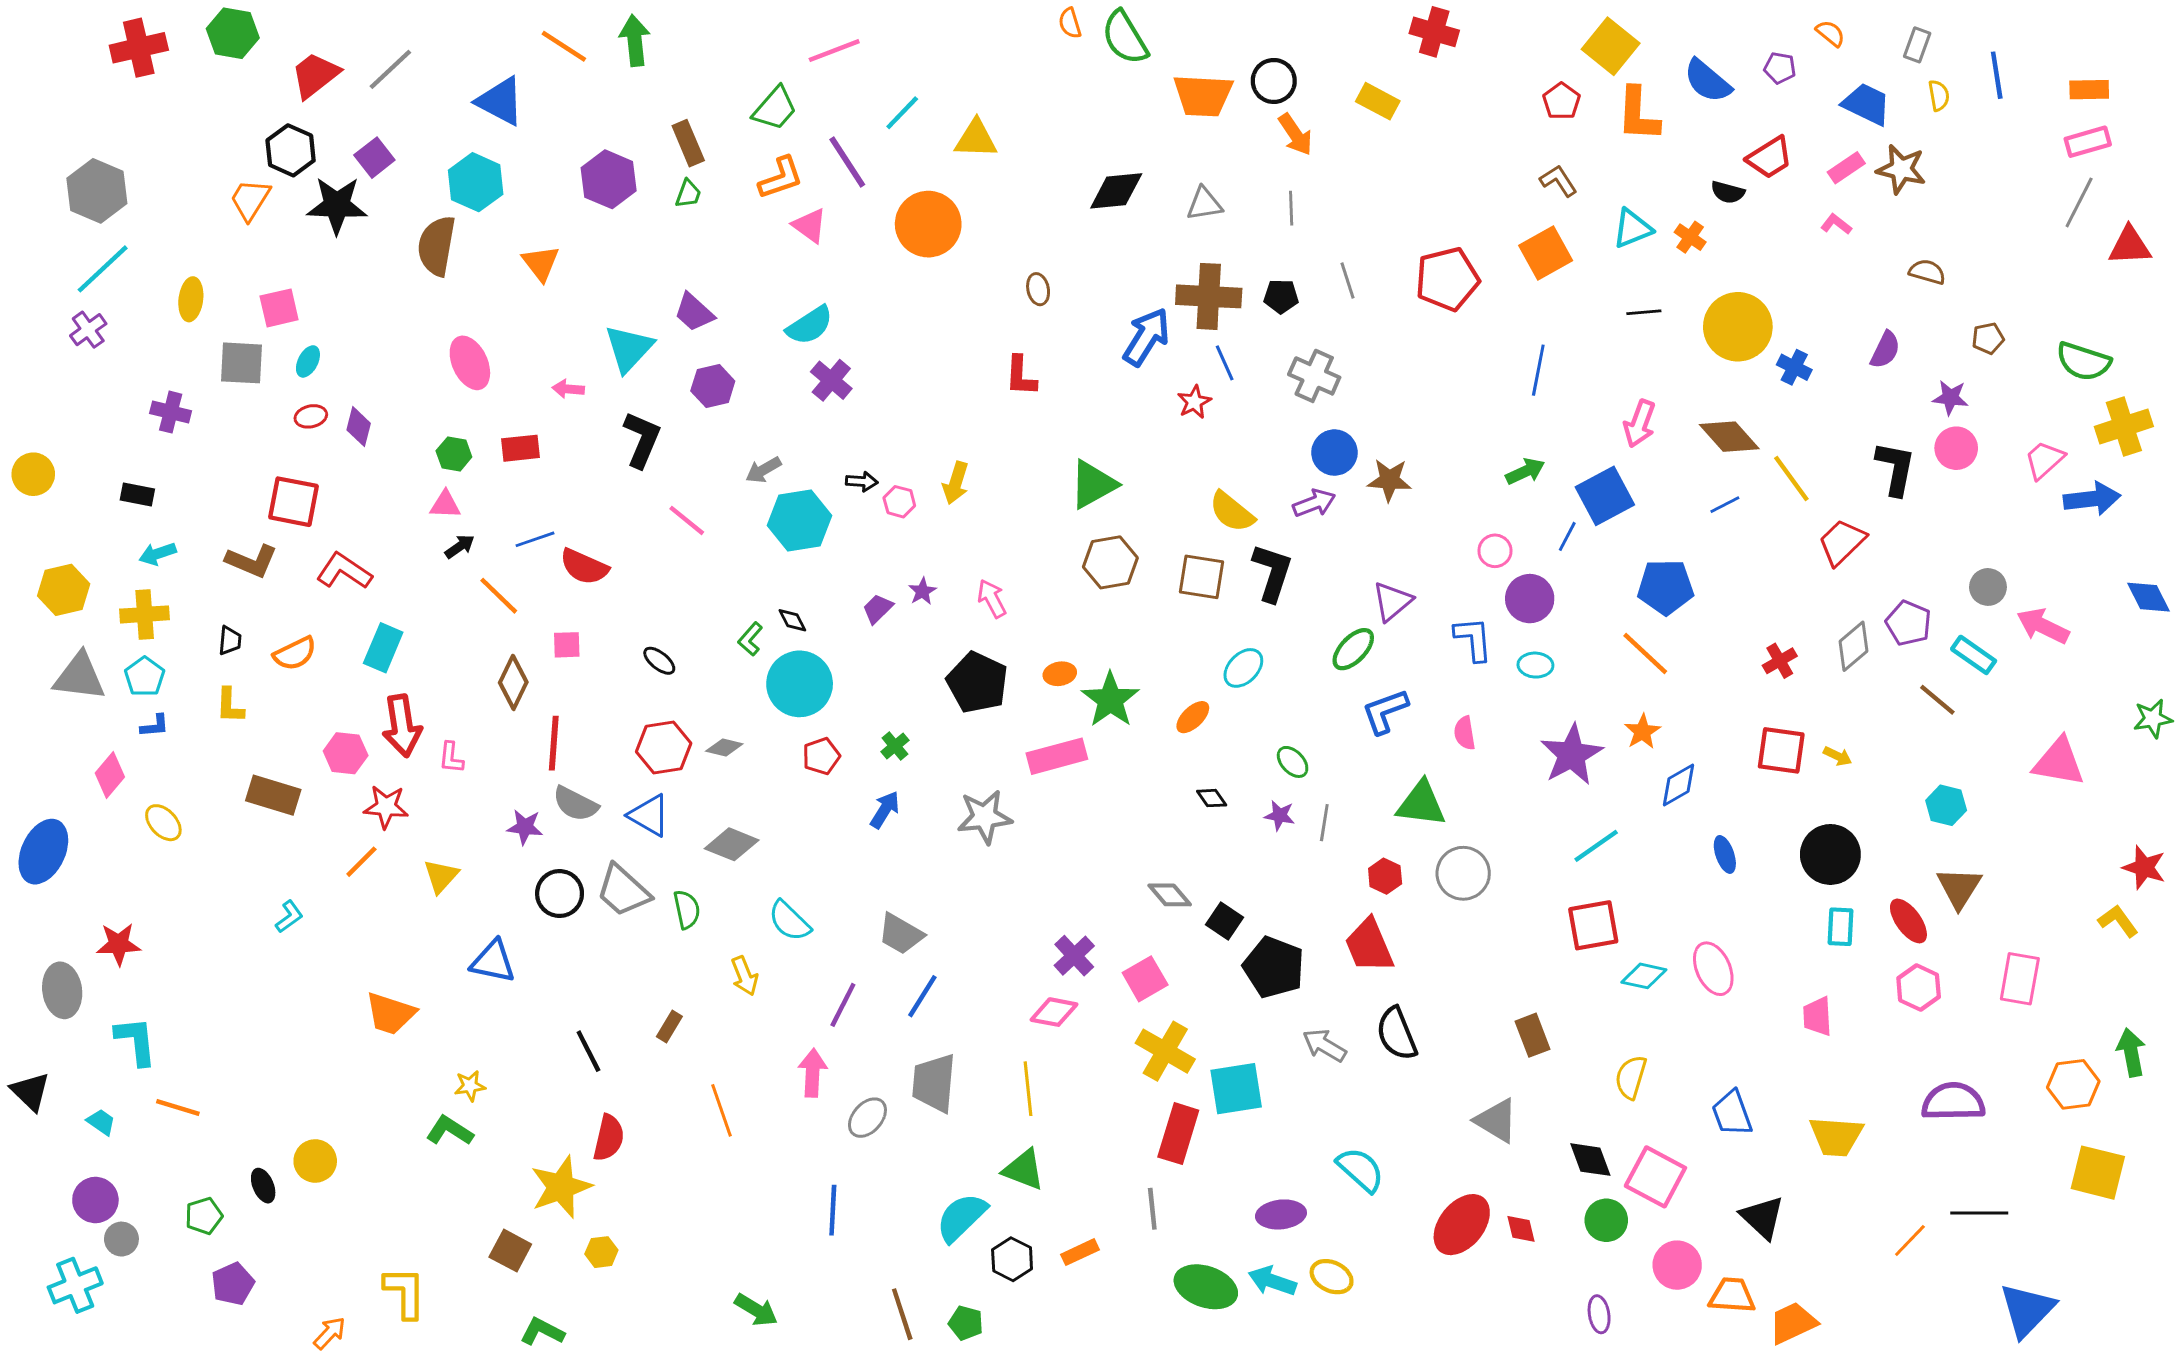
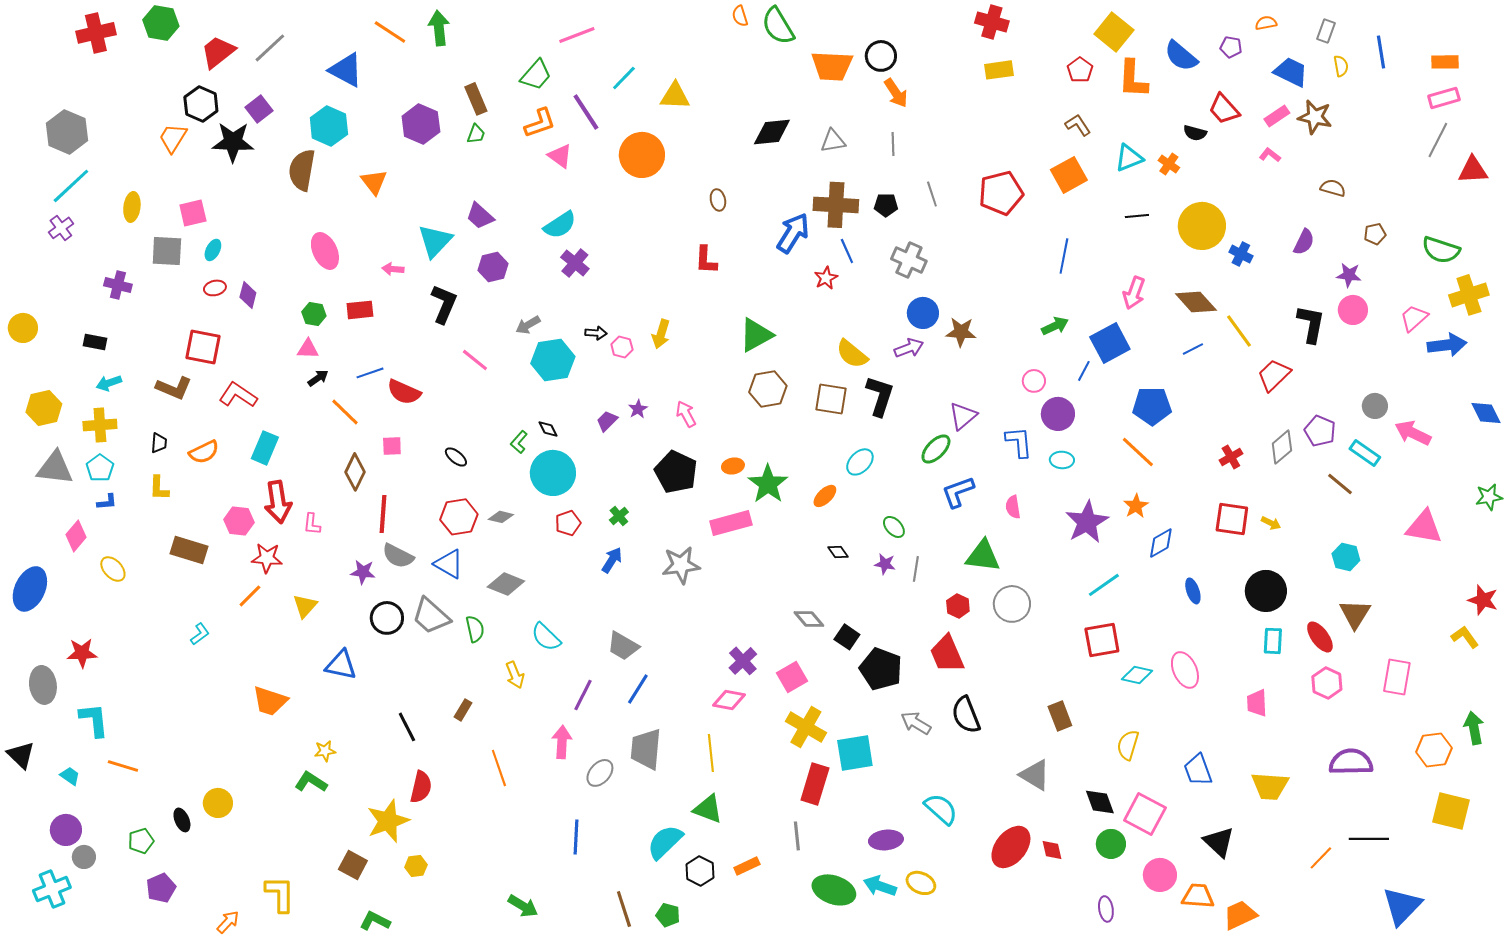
orange semicircle: (1830, 33) -> (1266, 23), turned -50
yellow rectangle: (1378, 101) -> (999, 70), moved, turned -36
red trapezoid: (1770, 158) -> (1224, 109), turned 80

